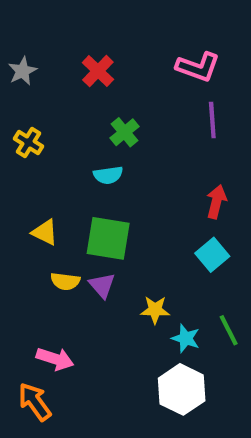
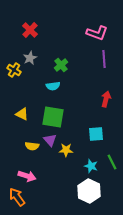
gray star: (22, 71) -> (30, 58), moved
red cross: (98, 71) -> (30, 30), moved
cyan square: (212, 255) -> (96, 134), moved, turned 35
yellow semicircle: (65, 281) -> (32, 146), moved
yellow star: (155, 310) -> (66, 150), moved

